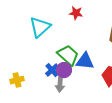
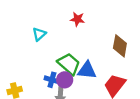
cyan triangle: (40, 27) -> (39, 34), size x0.6
blue cross: (52, 70) -> (52, 80), turned -32

